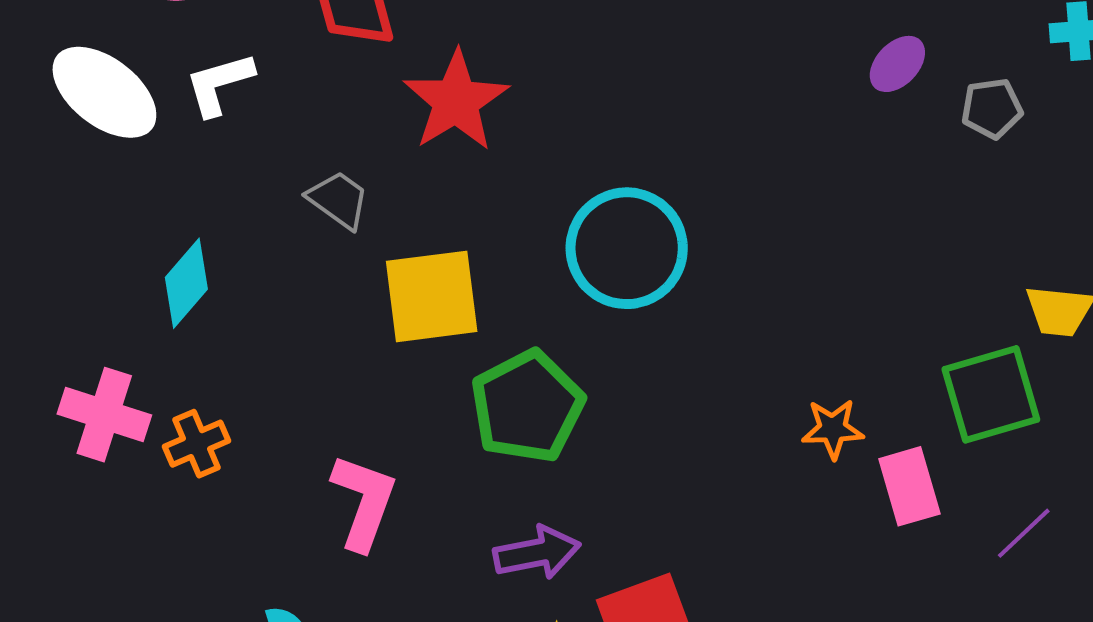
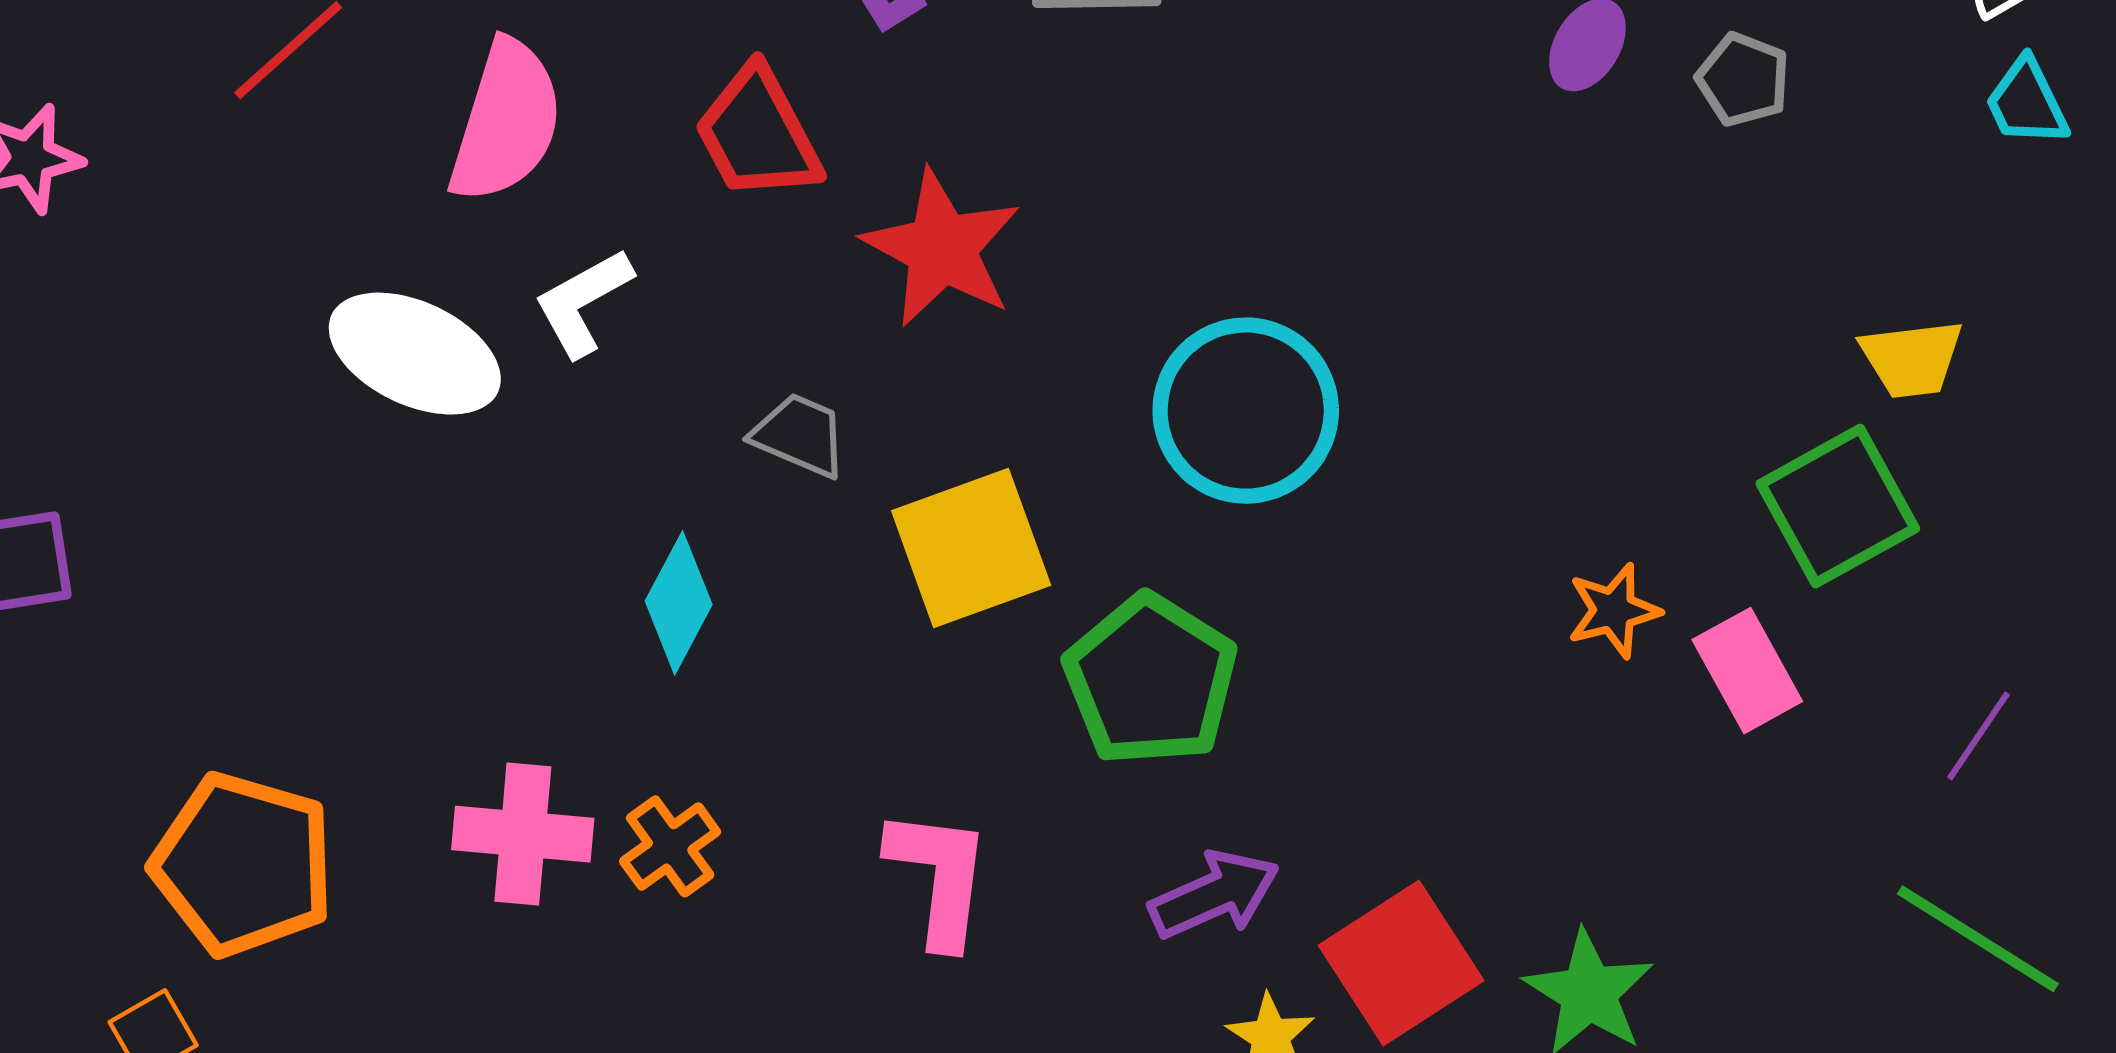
gray pentagon: (992, 108) -> (1743, 80), turned -30
cyan diamond: (186, 283) -> (679, 603), moved
purple line: (1024, 533) -> (1978, 736), moved

